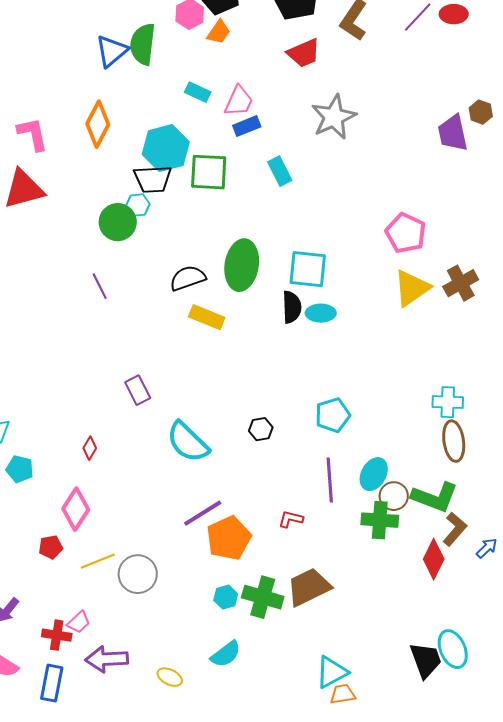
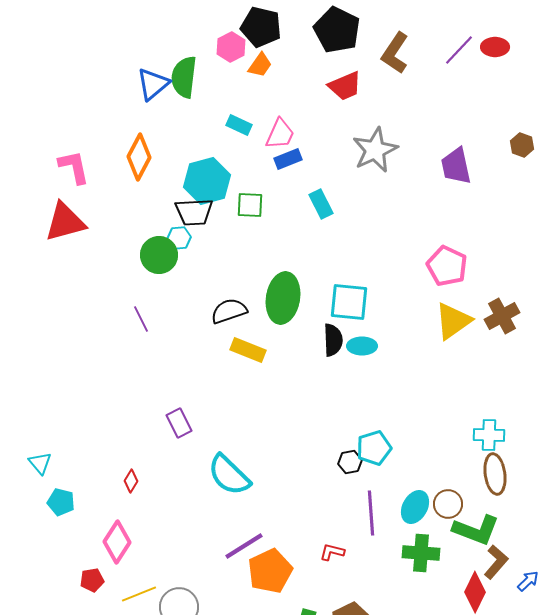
purple trapezoid: (453, 133) -> (456, 166), moved
green square: (209, 172) -> (250, 205), size x0.7
black hexagon: (261, 429) -> (350, 462), moved
brown circle: (394, 496) -> (448, 504), moved

